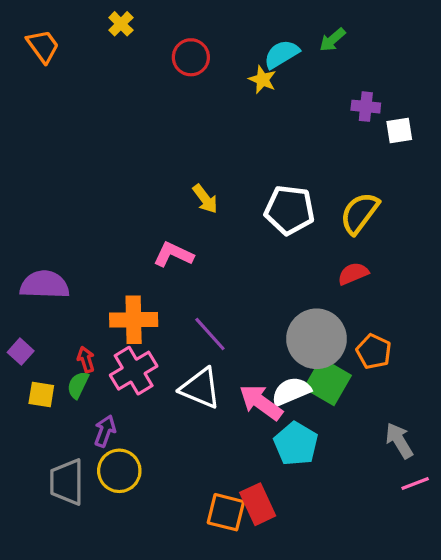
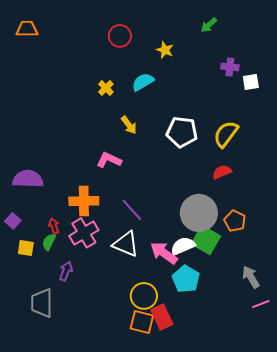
yellow cross: (121, 24) -> (106, 88), moved
orange trapezoid: (43, 46) -> (27, 29), turned -55
cyan semicircle: (282, 54) -> (143, 82), moved
yellow circle: (119, 471) -> (144, 296), moved

